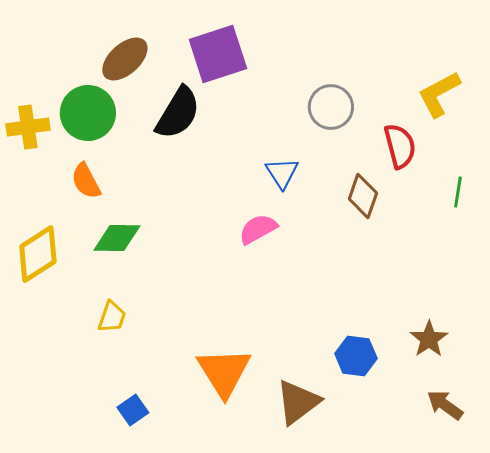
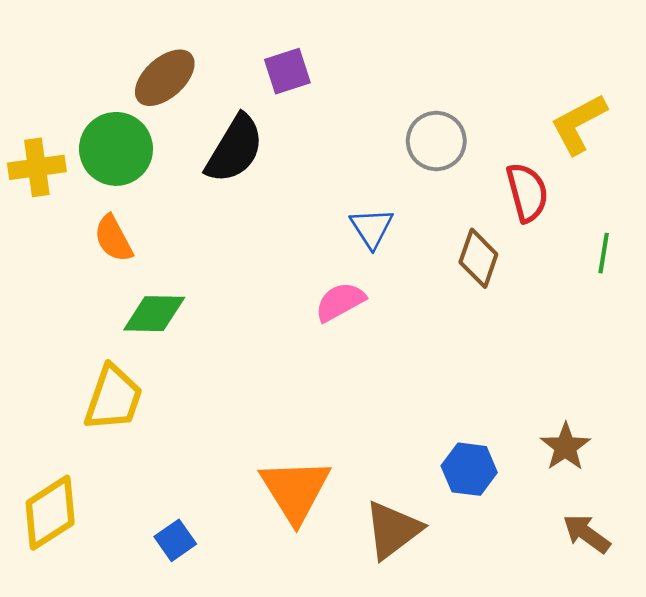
purple square: (218, 54) -> (287, 71), size x0.6
yellow diamond: (38, 254) -> (50, 513), moved
yellow trapezoid: (112, 317) -> (113, 398), moved, size x1.6

